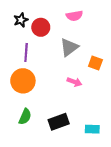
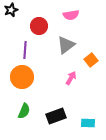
black star: (21, 20) -> (11, 10), moved
orange square: (95, 63) -> (91, 60), turned 32
pink arrow: (74, 82) -> (71, 78), turned -80

